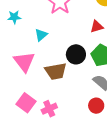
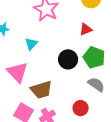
brown trapezoid: (56, 71) -> (41, 90), moved
red circle: (96, 106) -> (81, 108), moved

